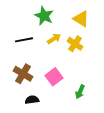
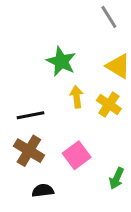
yellow arrow: (54, 39) -> (77, 97), turned -64
black line: (24, 40) -> (31, 115), moved

